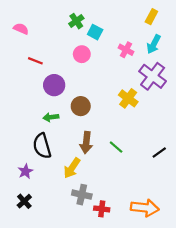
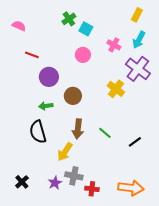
pink circle: (82, 54) -> (83, 55), moved
black line: (159, 153) -> (135, 142), moved
purple star: (25, 171) -> (55, 183), moved

